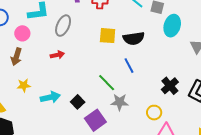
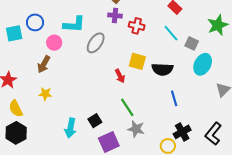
red arrow: (57, 55) -> (120, 76), moved, turned 64
blue line: (129, 66) -> (174, 98), moved
black cross: (170, 86) -> (182, 132), moved
cyan arrow: (50, 97) -> (70, 128), moved, turned 102

